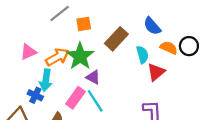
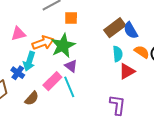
brown rectangle: (116, 39) -> (115, 28), moved

